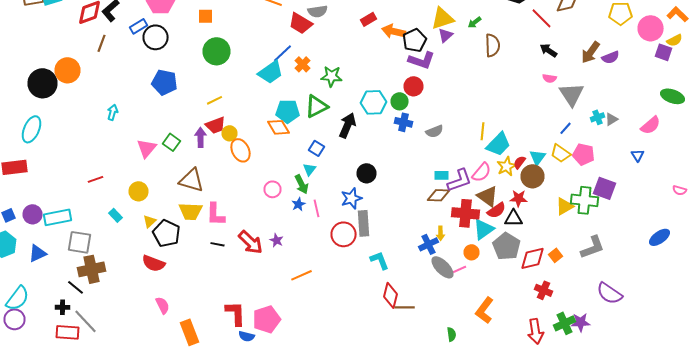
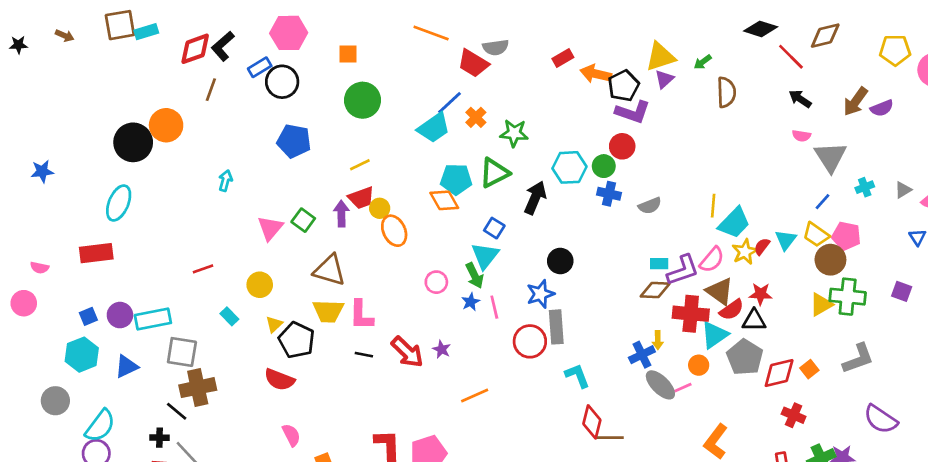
gray triangle: (612, 119) -> (903, 190), moved
cyan triangle: (310, 169) -> (485, 256), size x1.6
brown circle: (532, 176) -> (830, 260), moved
purple square: (604, 188) -> (902, 291), moved, size x0.7

